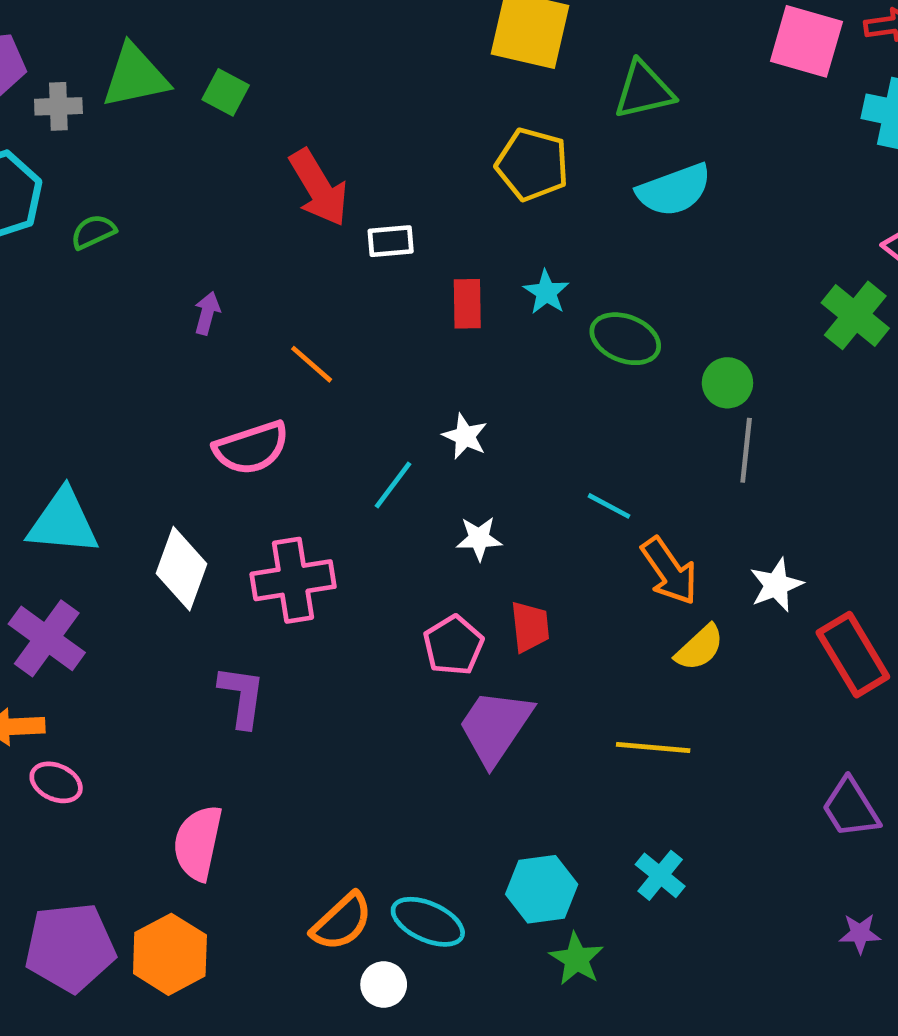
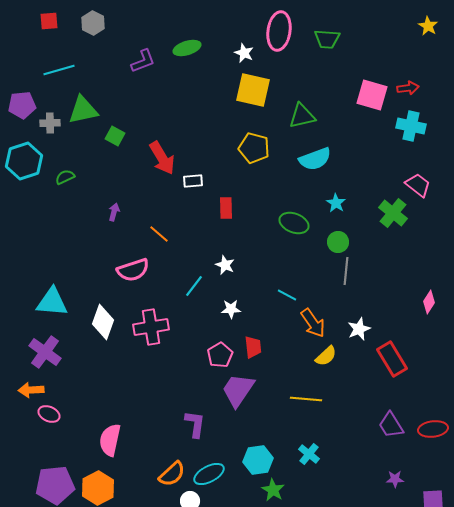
green square: (226, 92) -> (115, 136), moved
cyan star: (546, 292) -> (336, 203), moved
purple L-shape: (242, 696) -> (195, 424), moved
cyan ellipse: (428, 922) -> (209, 474), turned -52

